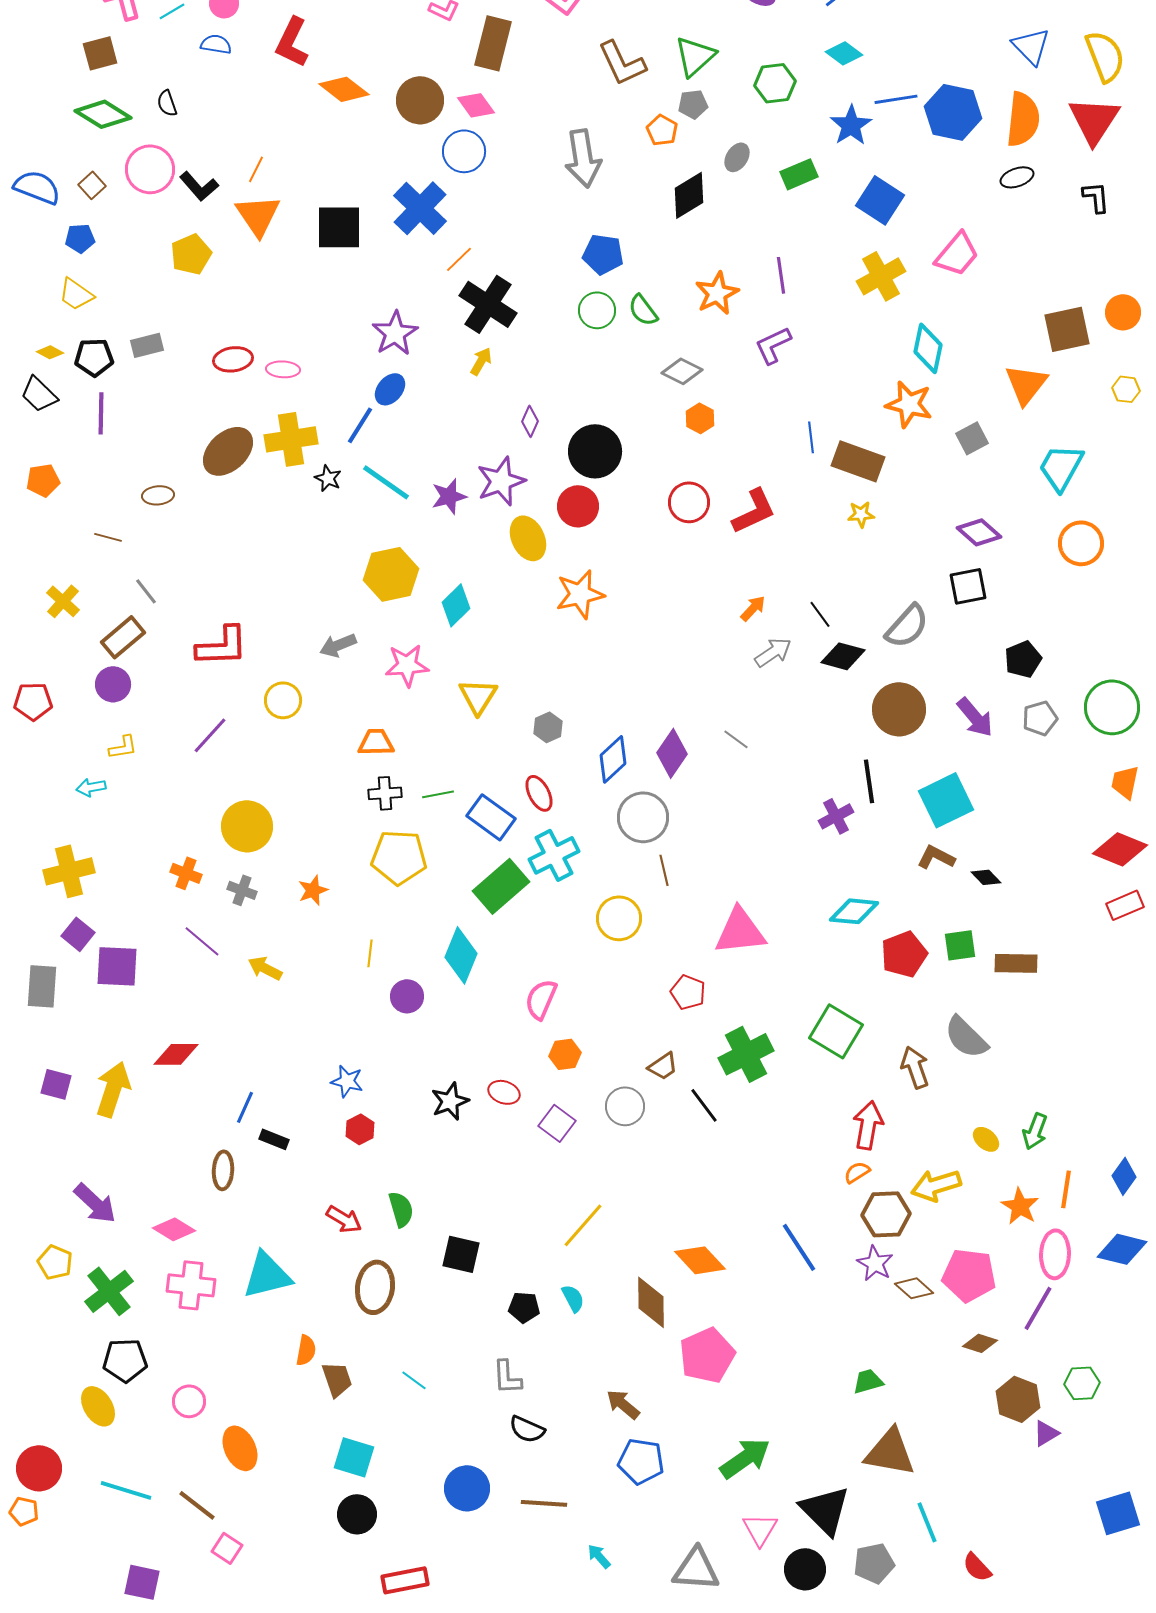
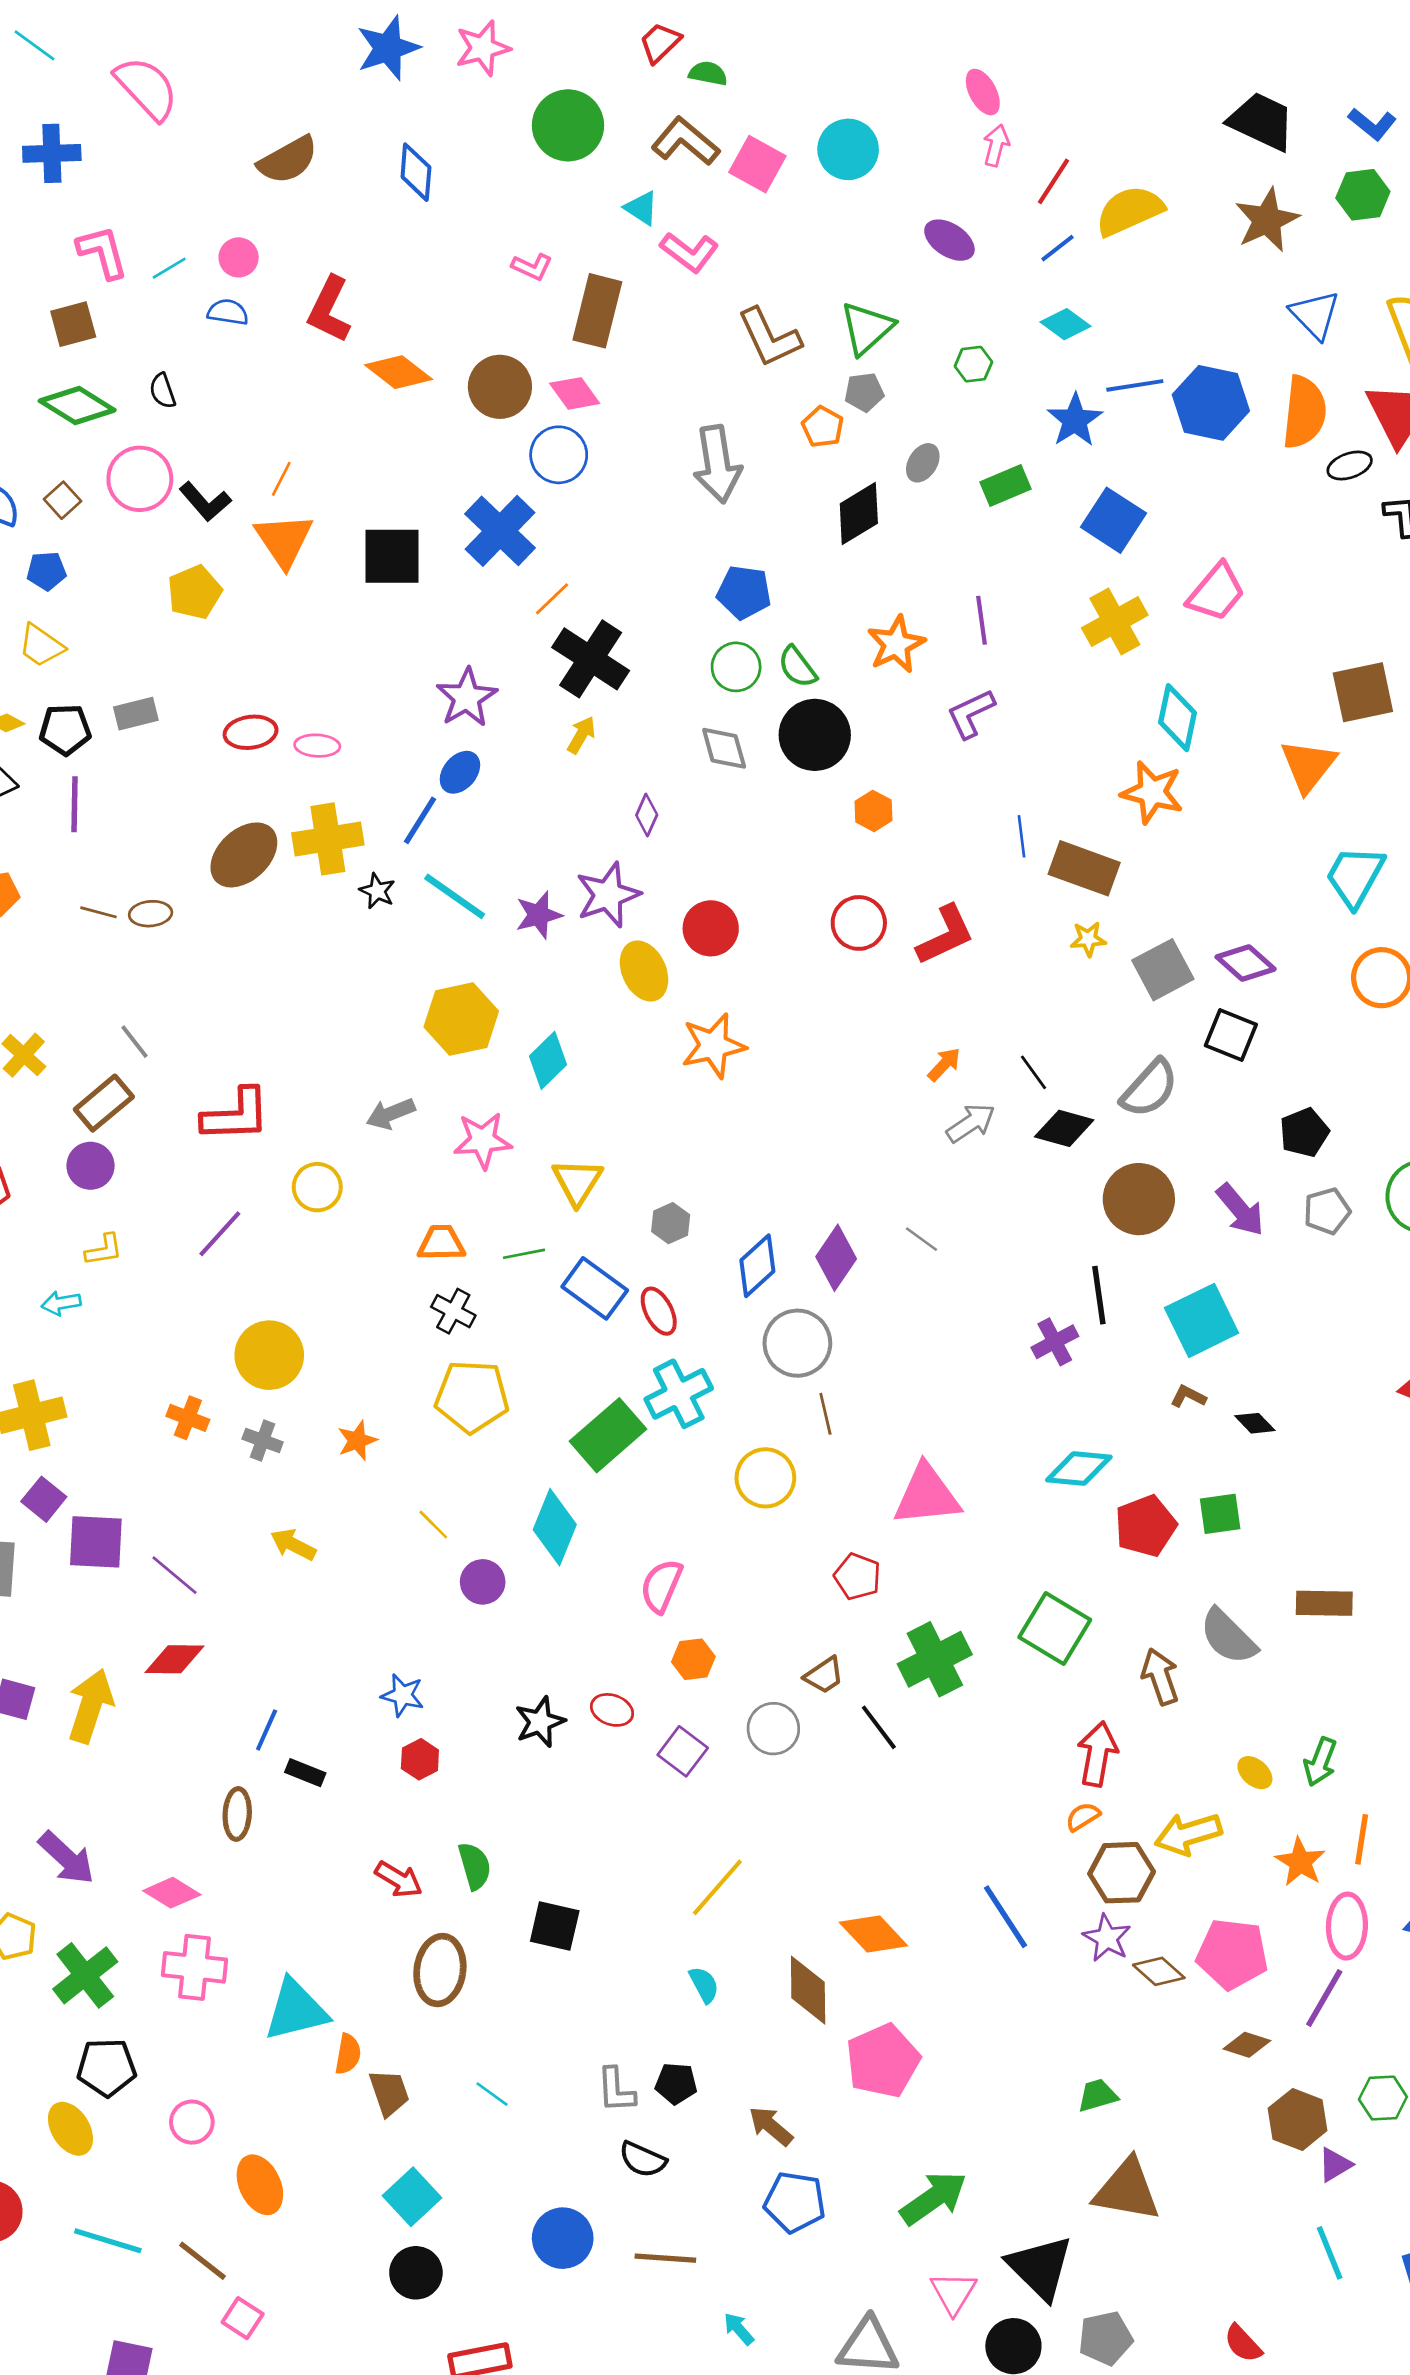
green hexagon: (775, 83) -> (973, 364), size x0.7
black ellipse: (1017, 177) -> (1350, 466), moved
gray diamond: (682, 371) -> (724, 748), moved, turned 48
gray square: (972, 438) -> (1163, 970), moved, size x1.4
black circle: (595, 451) -> (815, 735), moved
brown line: (108, 537) -> (98, 912), moved
black square: (968, 586) -> (1231, 1035), turned 33
black cross: (385, 793) -> (453, 1311), turned 32
green line: (438, 794) -> (524, 1254), moved
blue rectangle: (491, 817) -> (595, 1288), moved
brown L-shape: (936, 857) -> (1188, 1396), size x0.7
purple line: (202, 941) -> (175, 1575), moved
yellow line: (370, 953) -> (433, 1525), turned -52
brown rectangle: (1016, 963) -> (1324, 1603), moved
cyan triangle: (267, 1275) -> (296, 2010), moved
black pentagon: (524, 1307) -> (676, 2083), moved
cyan square: (354, 1457) -> (412, 2197), turned 30
cyan line: (927, 1522) -> (1330, 2253), moved

